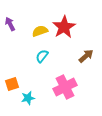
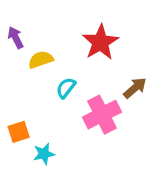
yellow semicircle: (40, 31) -> (41, 60), moved
pink cross: (65, 87) -> (102, 115), moved

